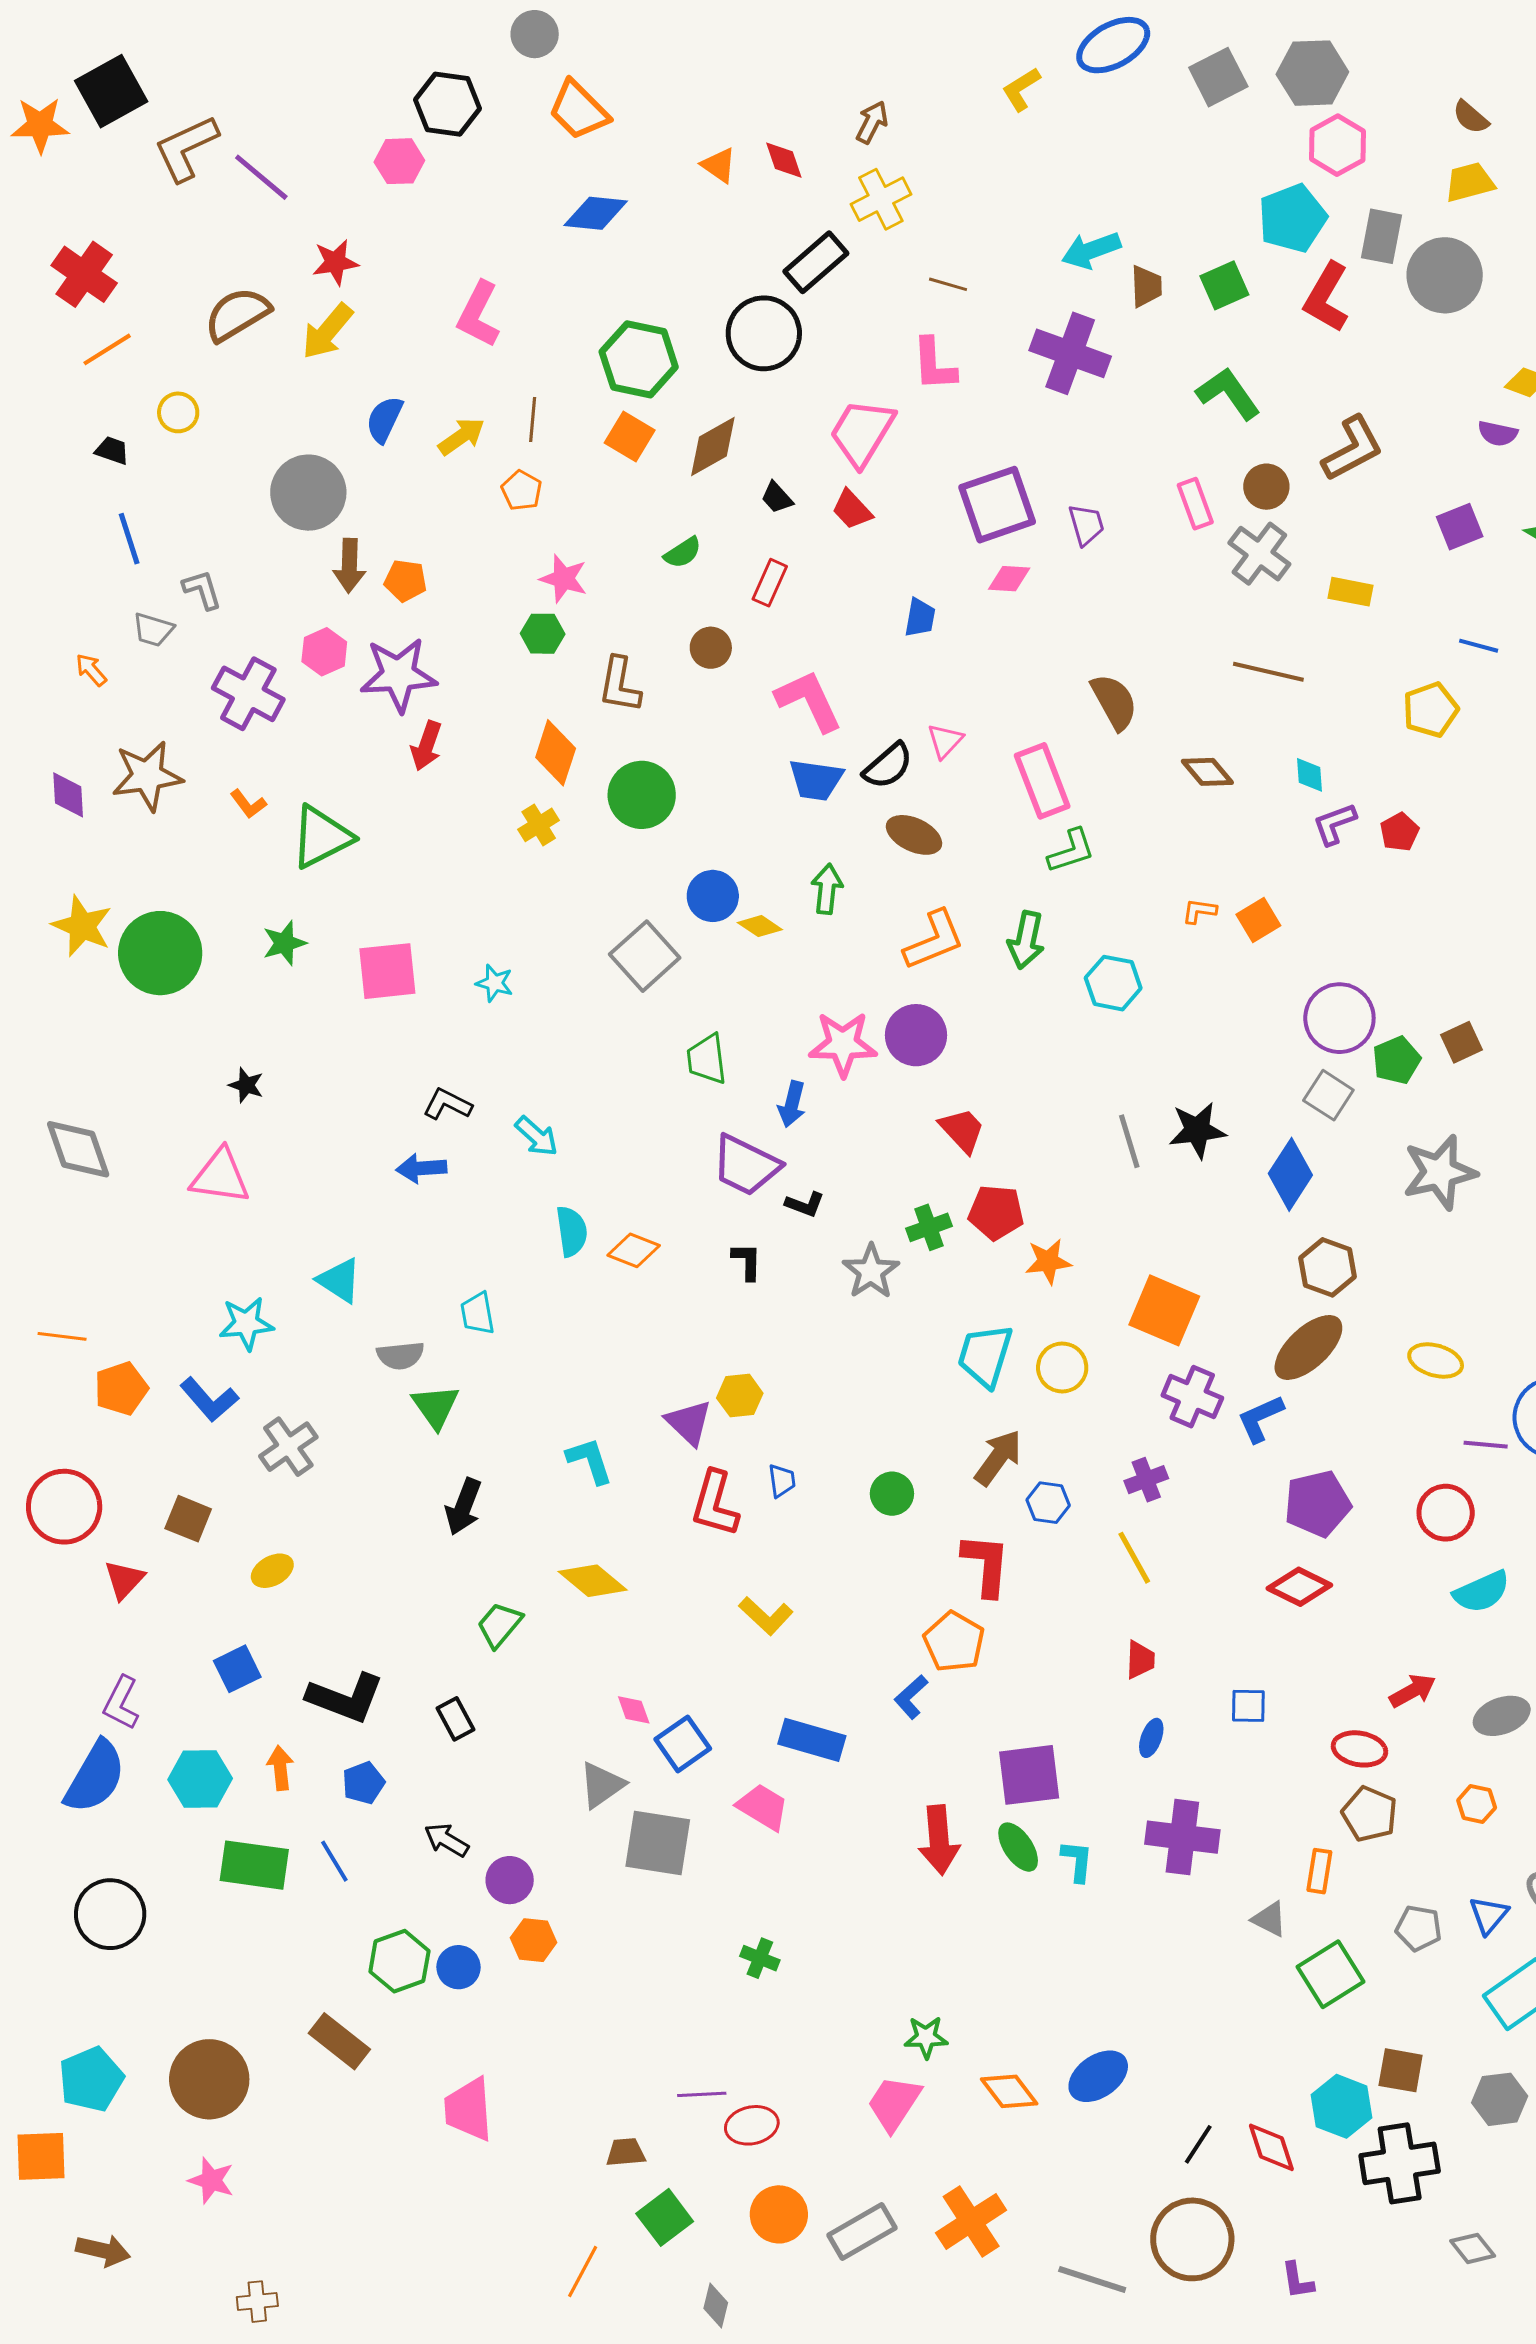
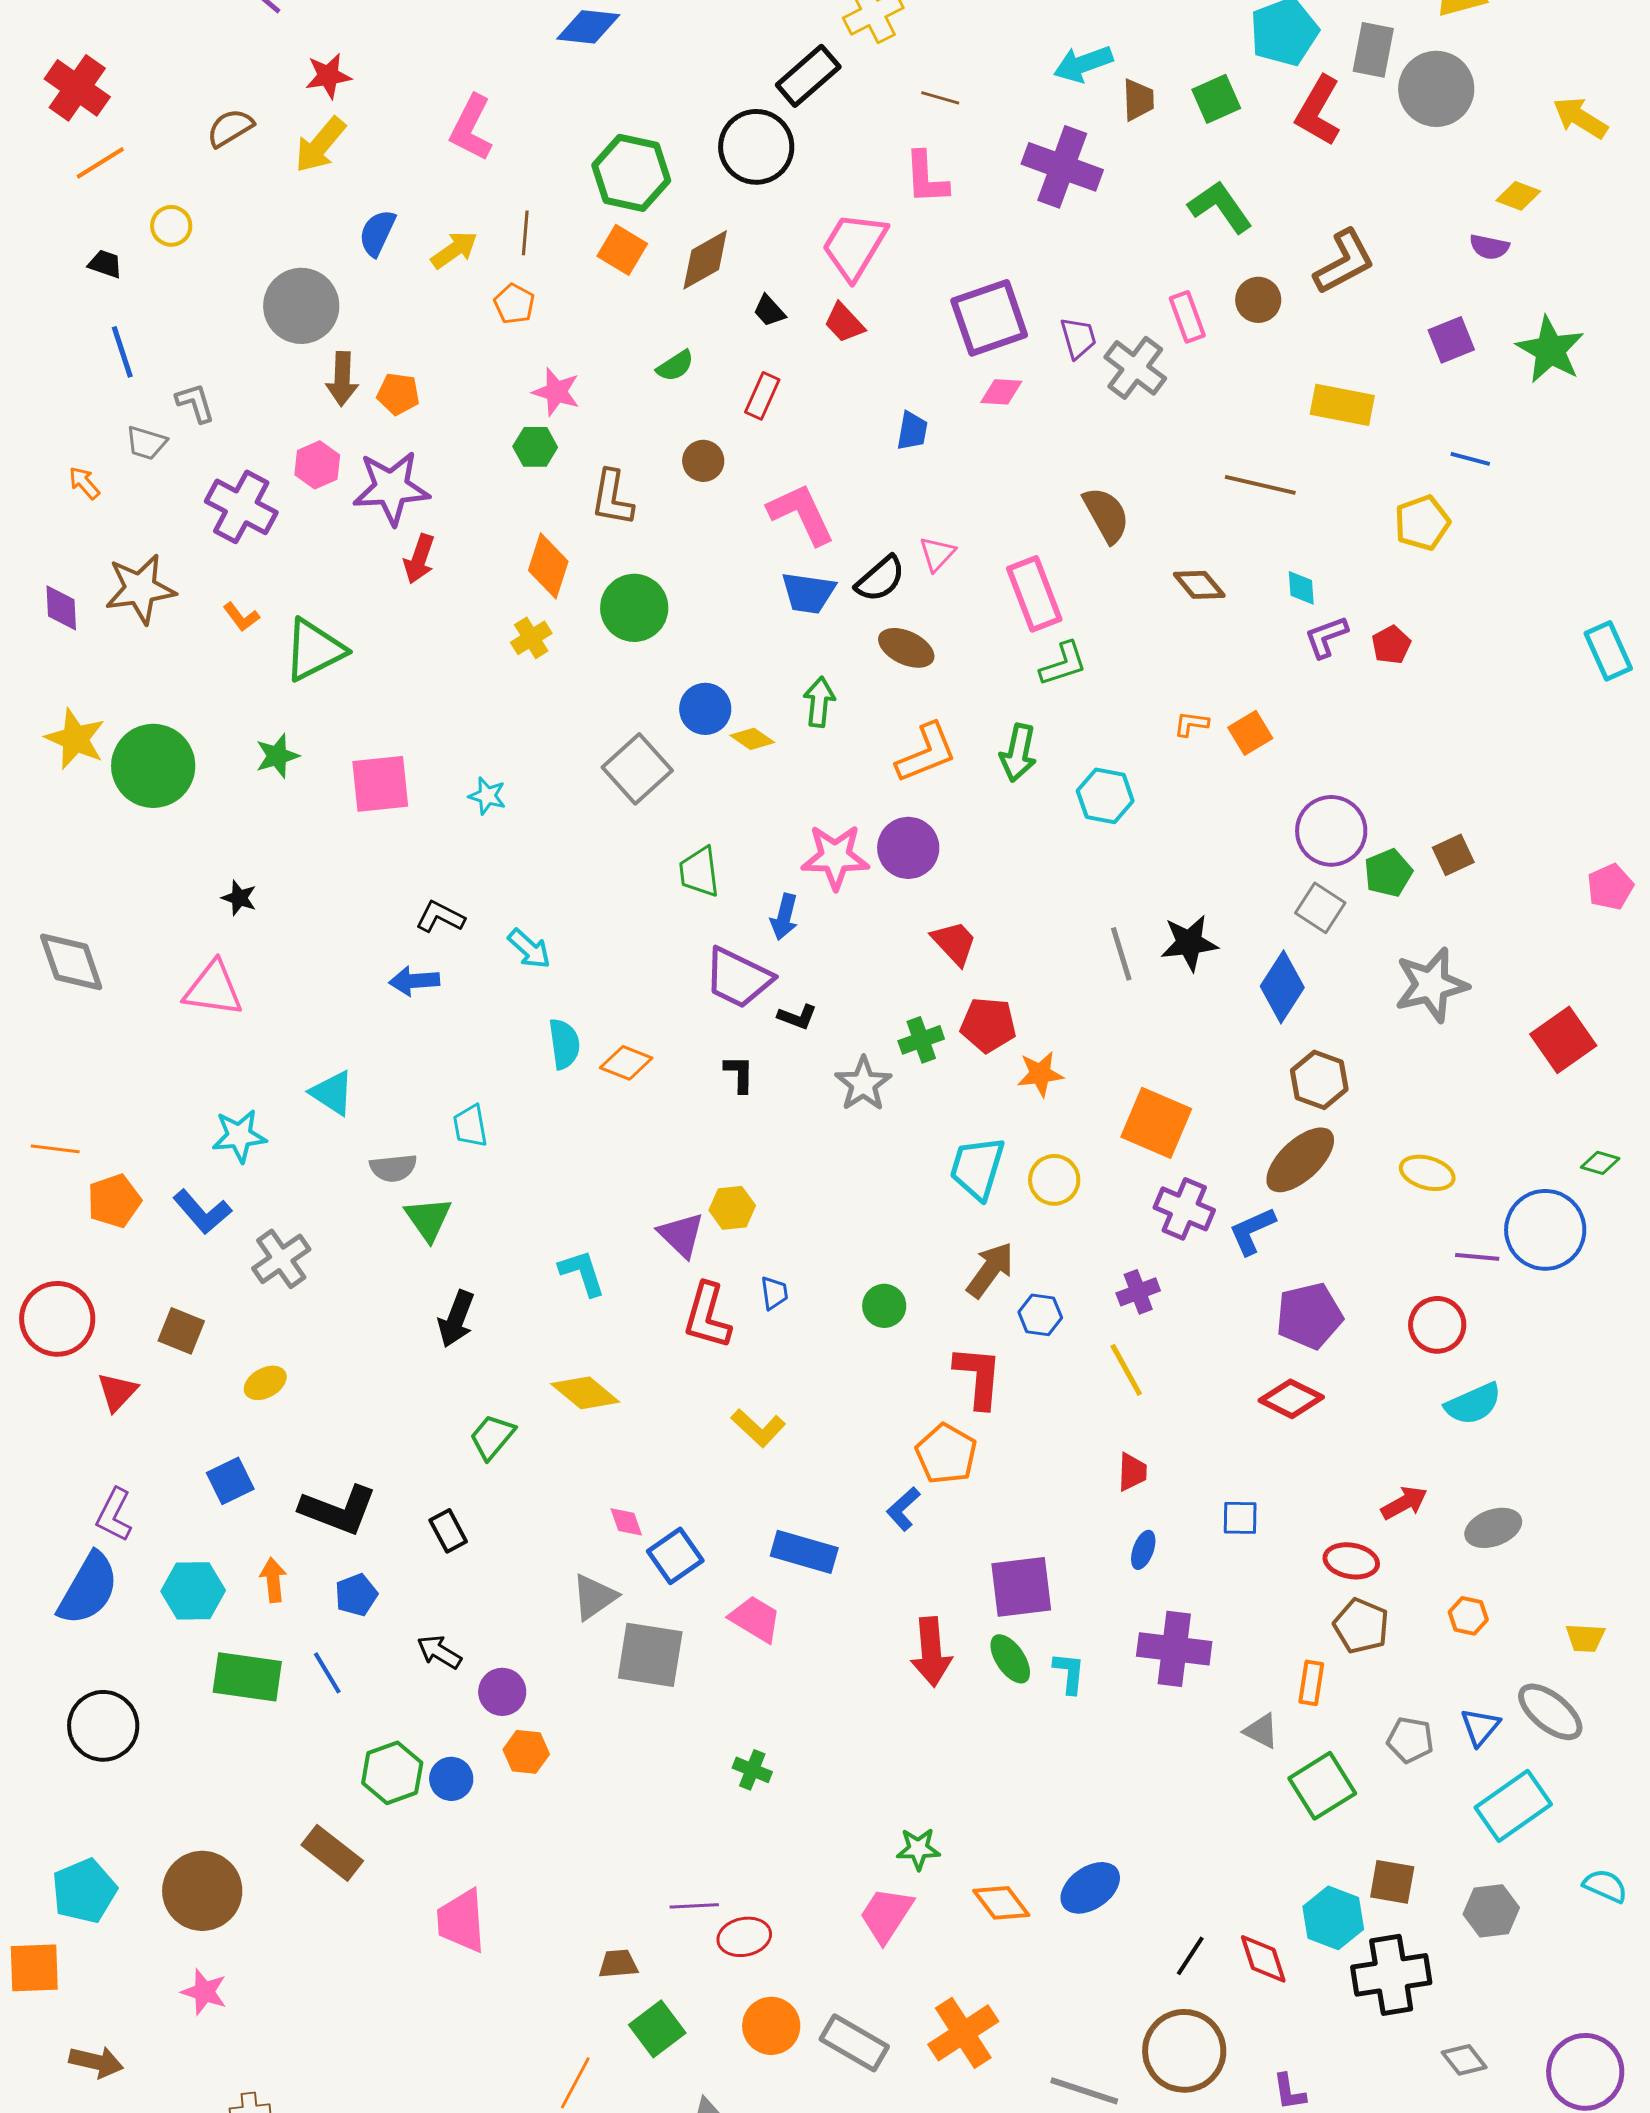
brown semicircle: (237, 314) -> (230, 128), size x0.7
gray cross: (1259, 554) -> (1135, 368), moved
yellow rectangle: (1350, 592) -> (1342, 405), size x1.4
gray rectangle: (862, 2231) -> (854, 2043), turned 60

